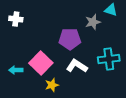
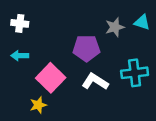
cyan triangle: (111, 10) -> (142, 22), moved
cyan arrow: (16, 70) -> (20, 56), moved
yellow star: (52, 85) -> (38, 105), moved

